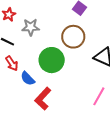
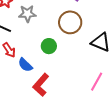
green circle: (52, 60) -> (49, 46), size x0.6

